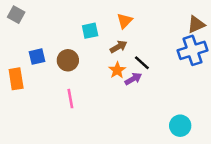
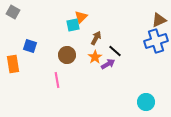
orange triangle: (125, 21) -> (81, 17), moved
brown arrow: (118, 47) -> (96, 38), turned -32
blue square: (37, 57) -> (30, 46), turned 32
brown circle: (68, 60) -> (67, 55), moved

